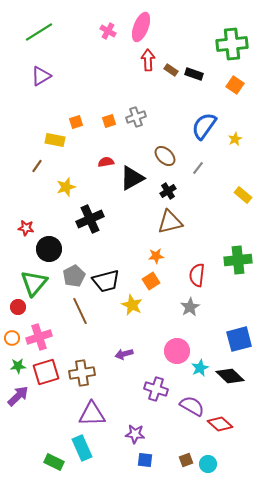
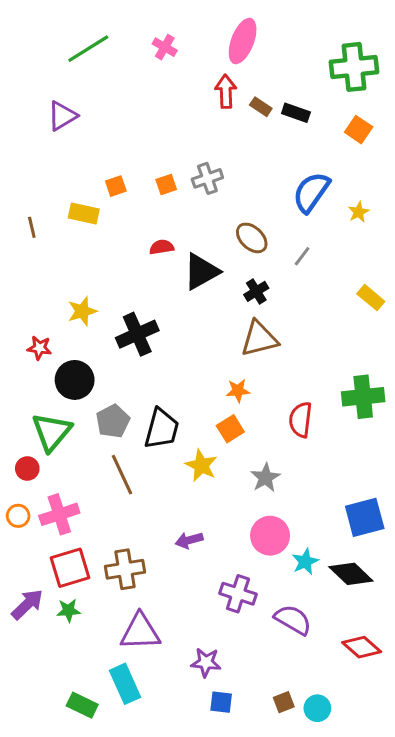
pink ellipse: (141, 27) -> (243, 41), moved
green line: (39, 32) -> (88, 49), moved
brown line: (37, 166) -> (32, 227), moved, turned -48
yellow star: (66, 187) -> (82, 311), moved
black trapezoid: (106, 281) -> (162, 429), turned -60
gray star: (190, 307) -> (265, 478), moved
green star: (18, 366) -> (68, 610), moved
red diamond: (220, 424) -> (362, 647), moved

